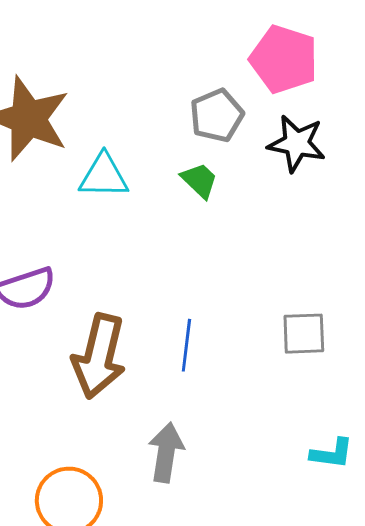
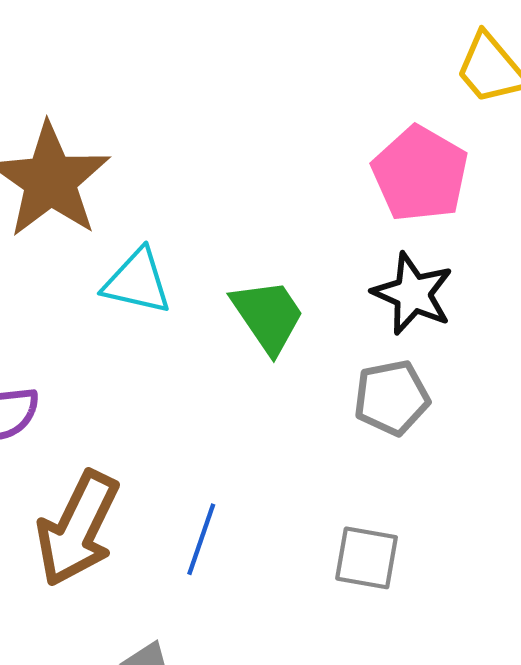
gray pentagon: (217, 116) -> (392, 398), moved
green trapezoid: (199, 180) -> (268, 316), size x1.5

